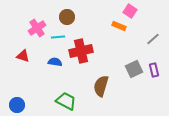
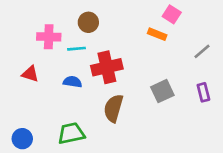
pink cross: (37, 28) -> (49, 37), turned 36
gray square: (134, 69) -> (162, 91), moved
brown semicircle: (101, 86) -> (113, 108), moved
green trapezoid: (66, 101) -> (71, 133), moved, turned -40

